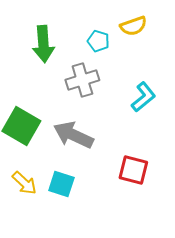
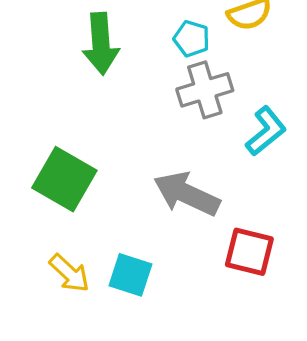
gray cross: (82, 80) -> (205, 90), moved
gray arrow: (73, 135) -> (187, 194), moved

